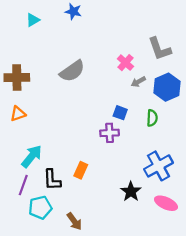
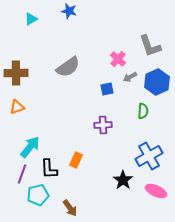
blue square: (120, 113) -> (107, 89), moved, turned -32

